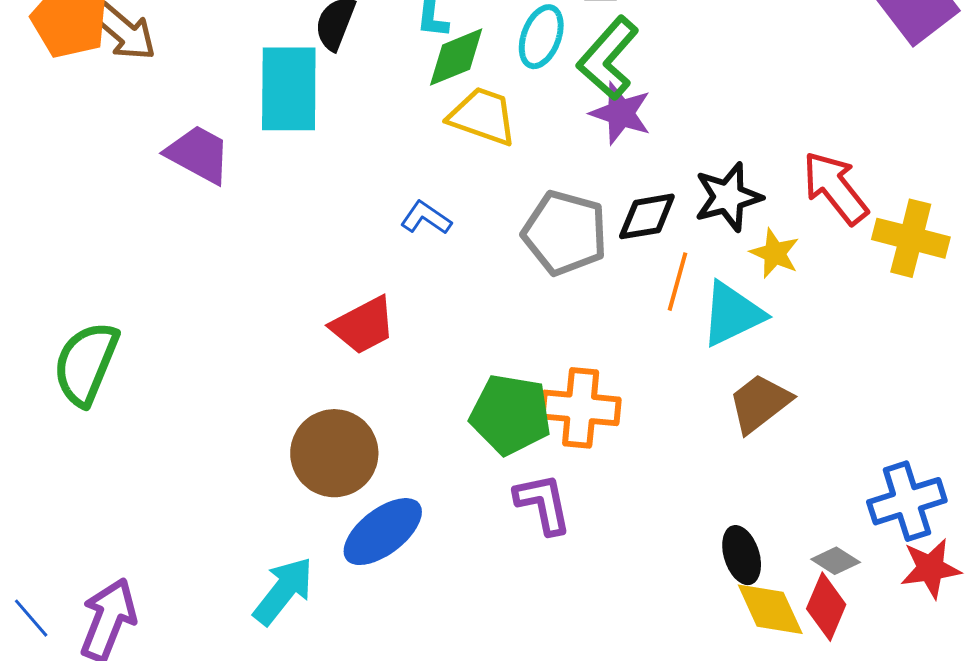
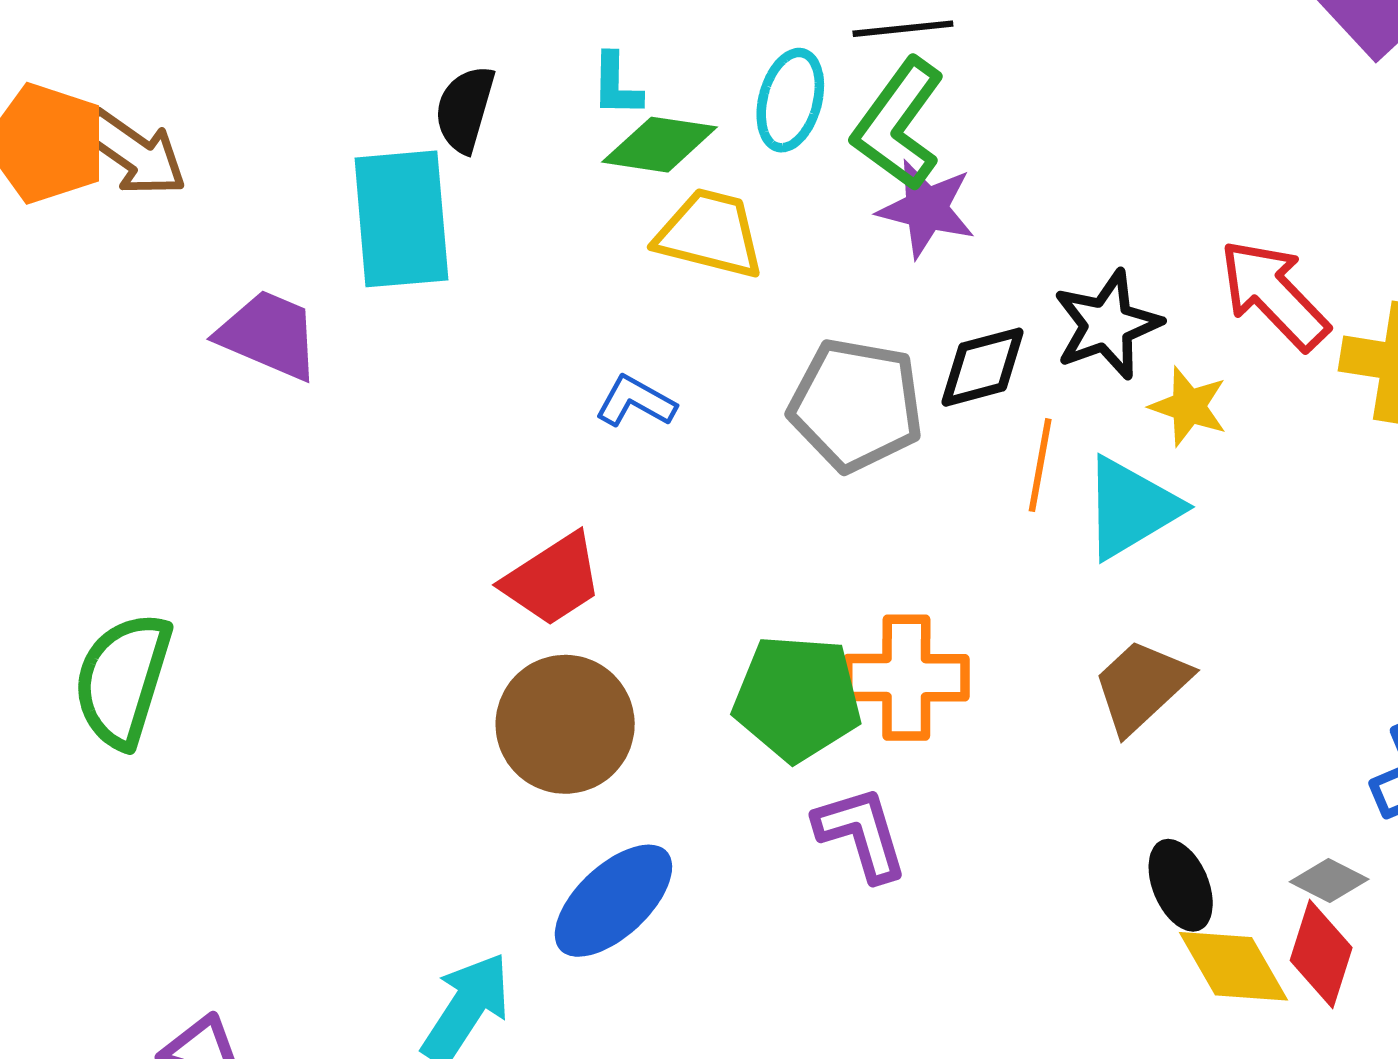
green diamond: (456, 57) -> (660, 145), turned 36
brown trapezoid: (760, 403) -> (1141, 686), moved
brown circle: (334, 453) -> (565, 724), moved

